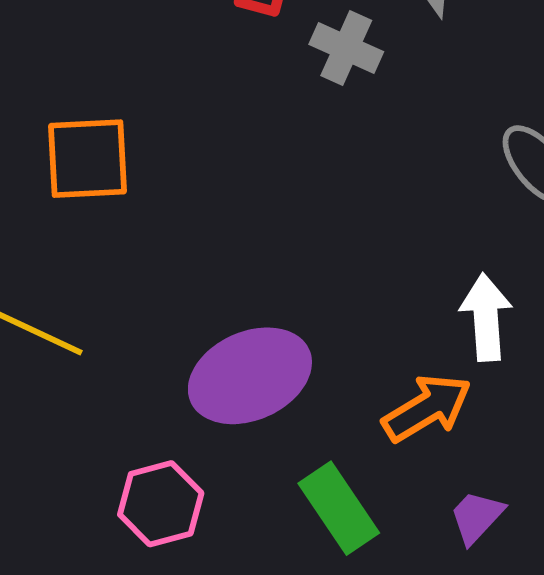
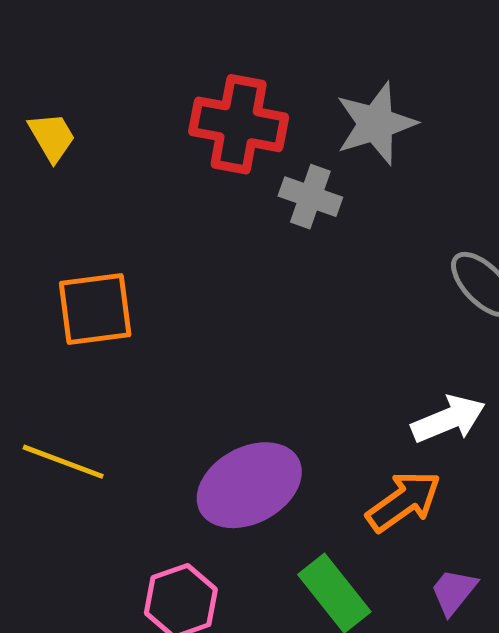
white arrow: (486, 317) -> (448, 419), turned 76

